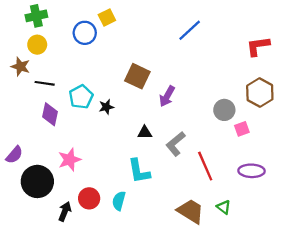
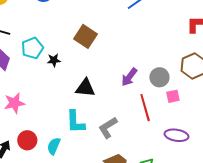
purple arrow: (167, 96) -> (129, 77), moved
black triangle: (145, 133) -> (85, 88), size x1.5
gray L-shape: (176, 144) -> (108, 127), moved
red line: (205, 166) -> (145, 108), moved

